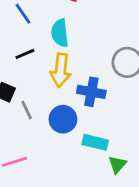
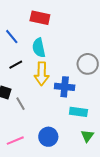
blue circle: (63, 119) -> (48, 137), moved
cyan rectangle: (95, 142) -> (78, 112), moved

